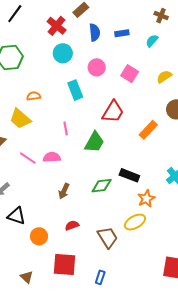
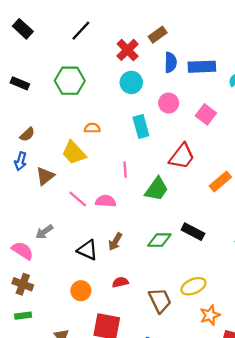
blue rectangle: (122, 33) -> (202, 67), size x1.6
orange star: (146, 199) -> (210, 315), moved
black triangle: (16, 216) -> (87, 250), moved

